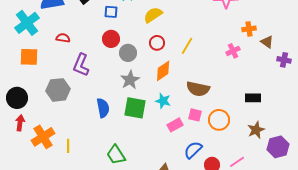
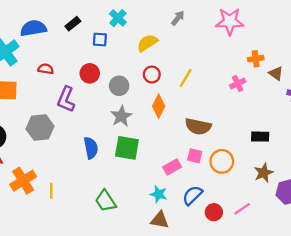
red circle: (111, 39) -> (90, 73), moved
orange diamond: (163, 71) -> (159, 106), turned -30
cyan star: (163, 101) -> (159, 194), moved

